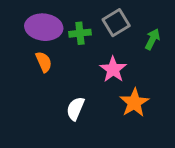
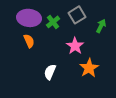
green cross: (80, 33) -> (53, 22), turned -32

